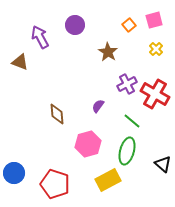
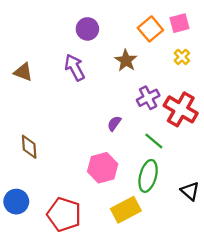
orange square: (129, 25) -> (150, 29), size x1.5
purple arrow: (40, 37) -> (75, 67), moved
brown diamond: (57, 114) -> (29, 147), moved

